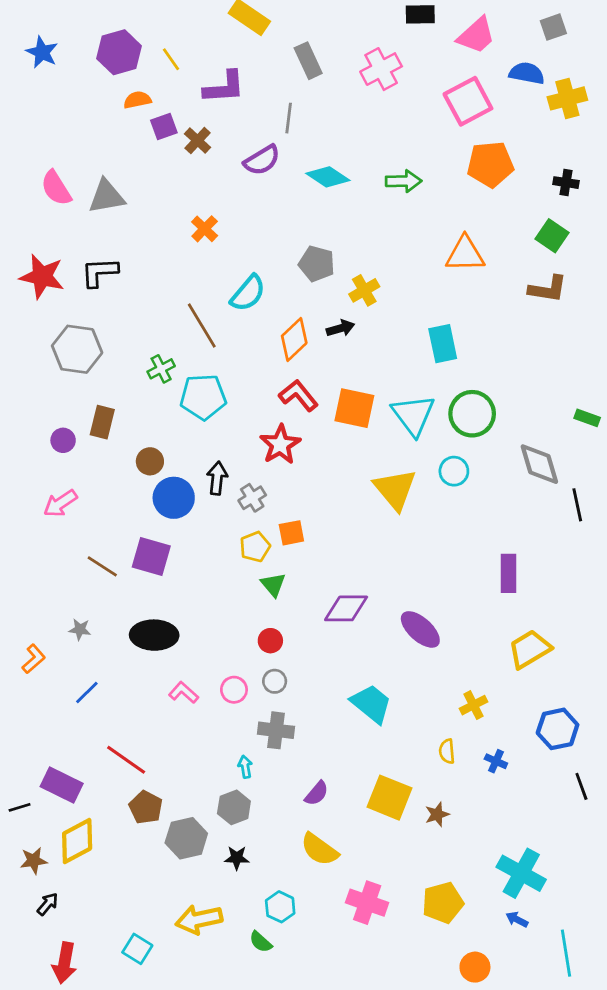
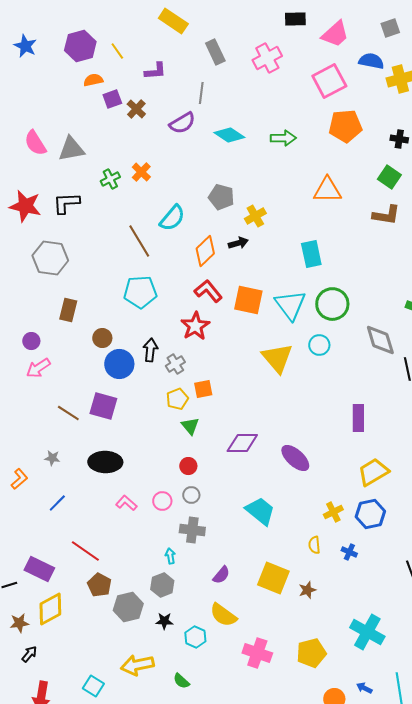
purple L-shape: (224, 87) -> (155, 71), size x0.7
green cross: (161, 369) -> (110, 179), moved
purple circle: (63, 440) -> (31, 341), moved
blue hexagon: (558, 729) -> (370, 514), moved
cyan hexagon: (280, 907) -> (195, 637), moved
blue arrow: (517, 919) -> (364, 688), moved

